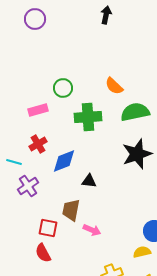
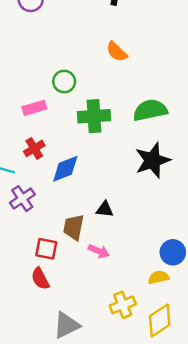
orange semicircle: (114, 86) -> (117, 52), moved
black triangle: (89, 181) -> (105, 209), moved

